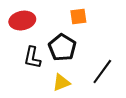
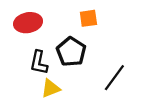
yellow triangle: (61, 83) -> (51, 88), moved

